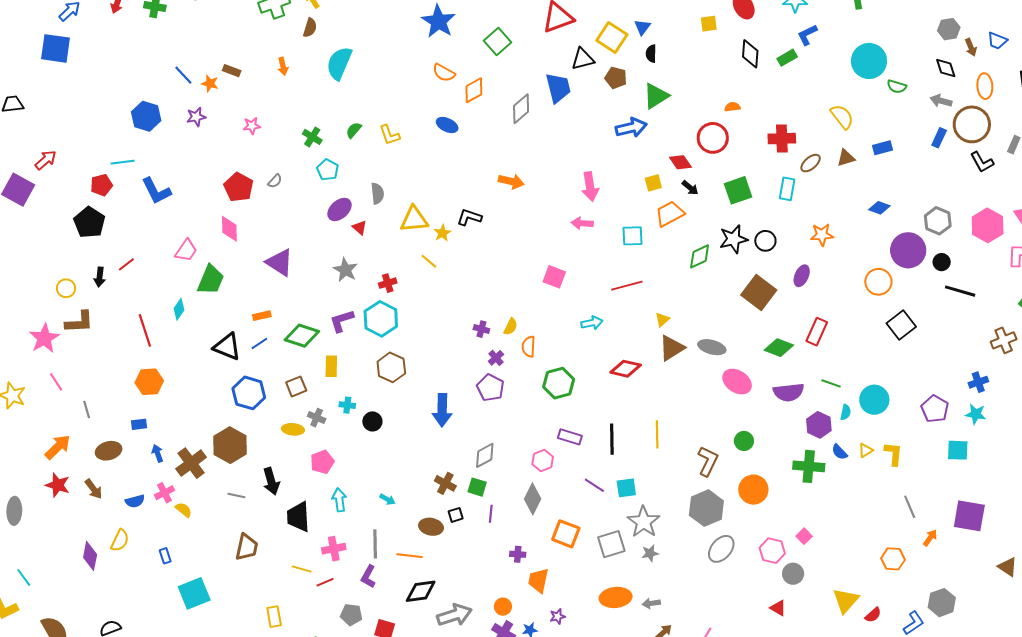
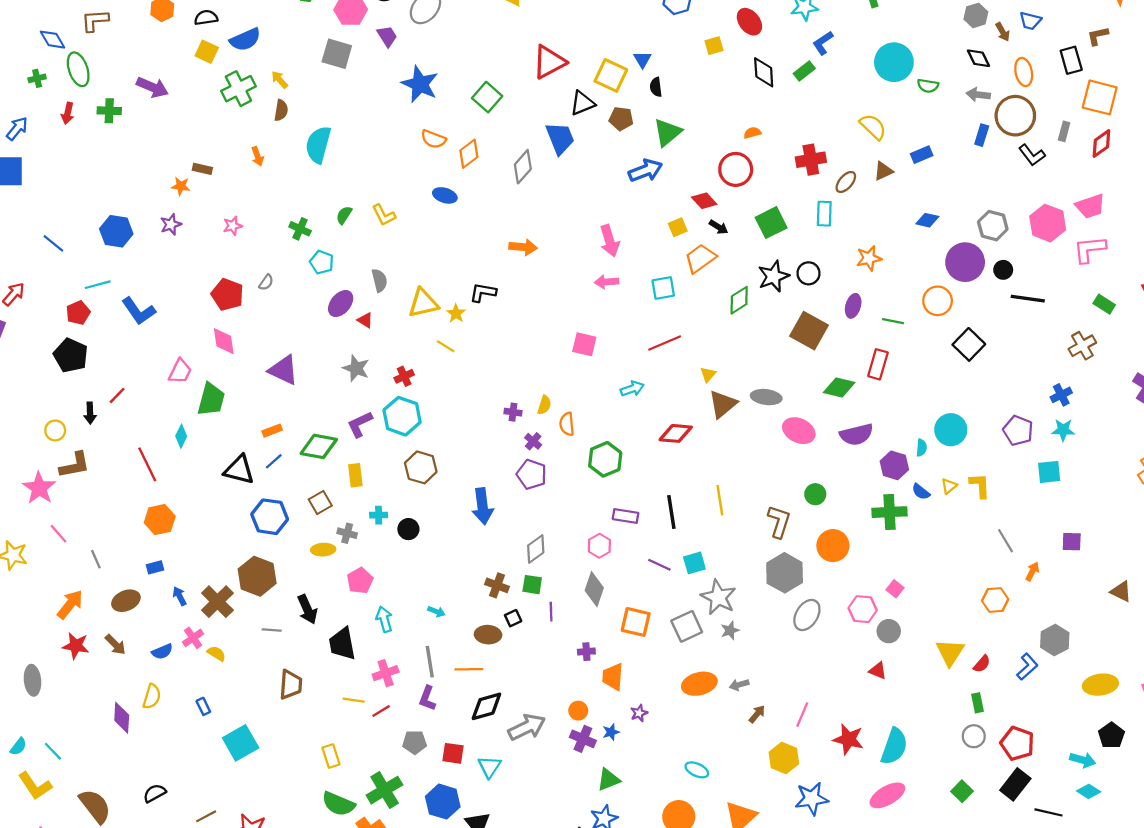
blue line: (183, 75) -> (53, 243), moved
green line: (831, 383) -> (893, 321), moved
purple square: (969, 516) -> (1072, 542), size x0.6

